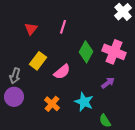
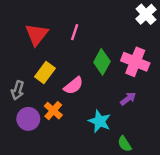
red triangle: (31, 29) -> (37, 34), size x1.5
purple circle: (14, 97) -> (28, 119), moved
orange cross: (52, 104) -> (53, 111), moved

